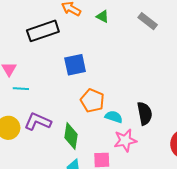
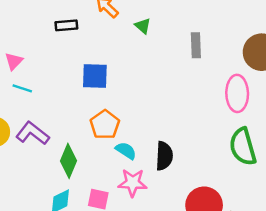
gray rectangle: (148, 21) -> (196, 45), turned 36
black rectangle: (43, 31) -> (66, 25), size x0.6

